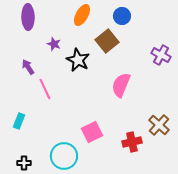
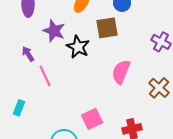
brown square: (107, 41) -> (107, 28), turned 30
purple star: (54, 44) -> (54, 31), size x1.6
brown cross: (159, 125) -> (159, 88), moved

